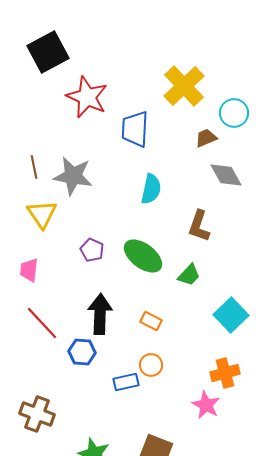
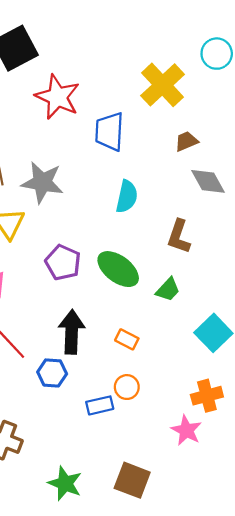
cyan circle: (234, 113) -> (217, 54), moved
purple pentagon: (92, 250) -> (63, 263), size x1.4

